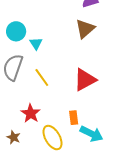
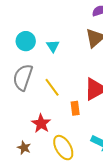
cyan triangle: (36, 43) -> (53, 46), moved
orange rectangle: (74, 118) -> (75, 108), moved

